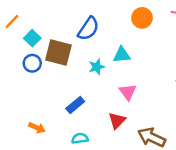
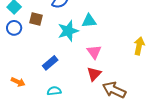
brown square: (58, 53) -> (36, 19), size x0.6
cyan star: (97, 67) -> (68, 31), size x1.5
red triangle: (117, 121) -> (94, 74), moved

